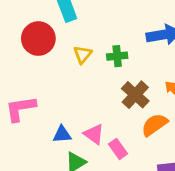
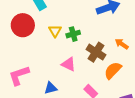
green cross: (117, 56) -> (73, 34), moved
pink triangle: (94, 134) -> (69, 64), moved

